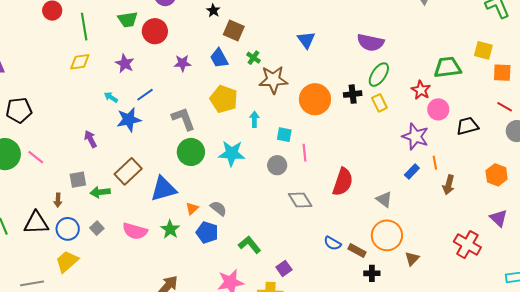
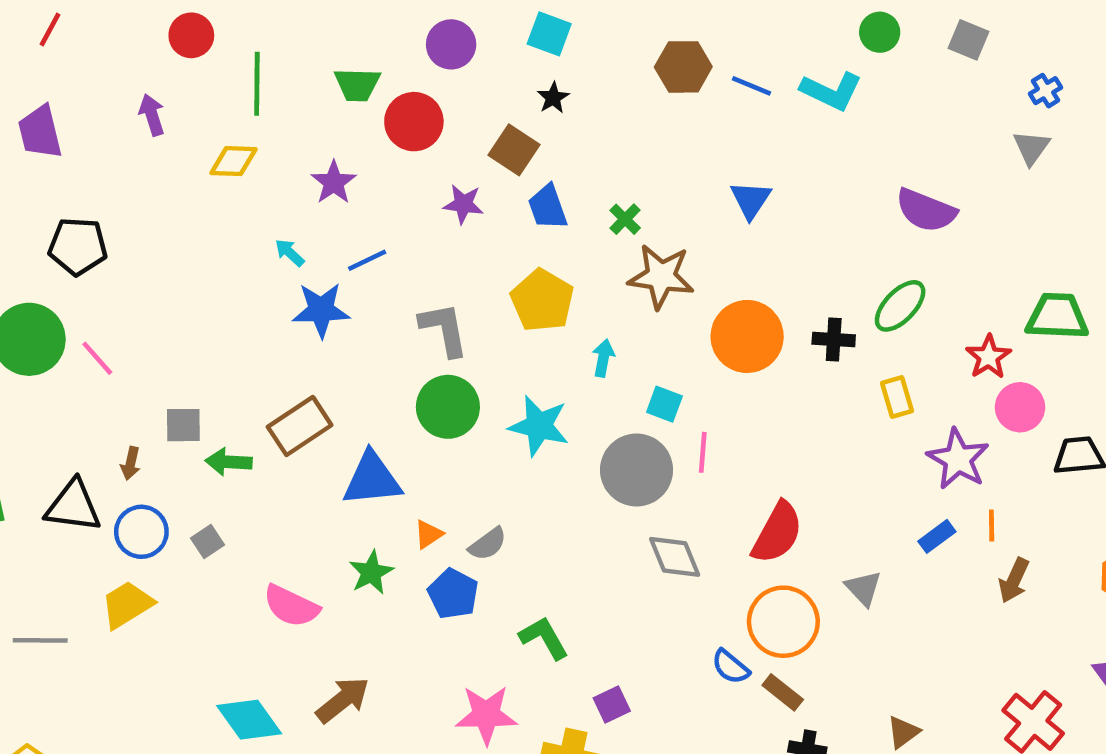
brown square: (234, 30) -> (514, 150), moved
purple semicircle: (371, 43) -> (926, 210), moved
yellow rectangle: (379, 103) -> (897, 397), moved
purple arrow: (90, 139) -> (152, 115), moved
gray circle: (277, 165) -> (637, 470), size x1.6
gray semicircle: (218, 208) -> (488, 544), turned 96
pink semicircle: (135, 231) -> (291, 606), moved
orange circle: (387, 235) -> (783, 622), moved

